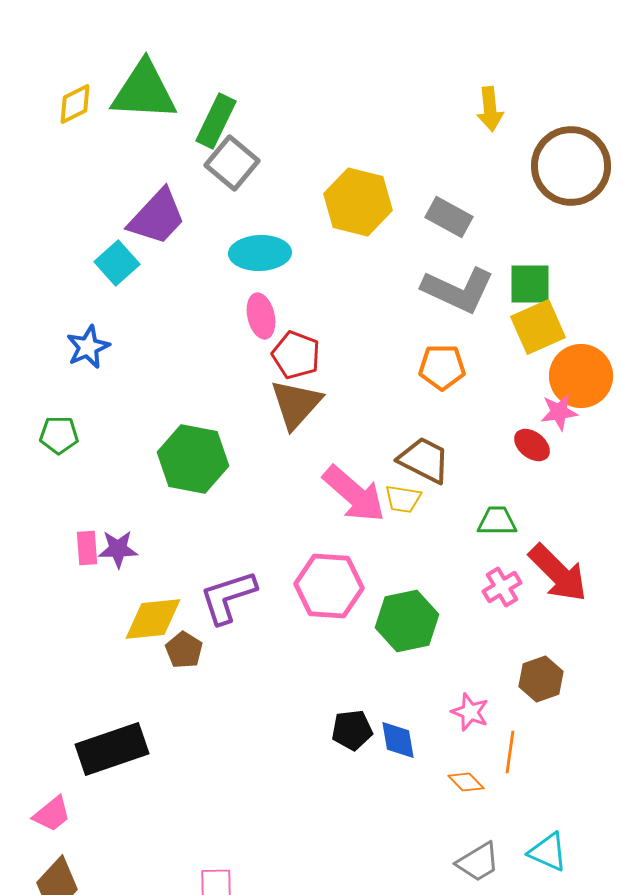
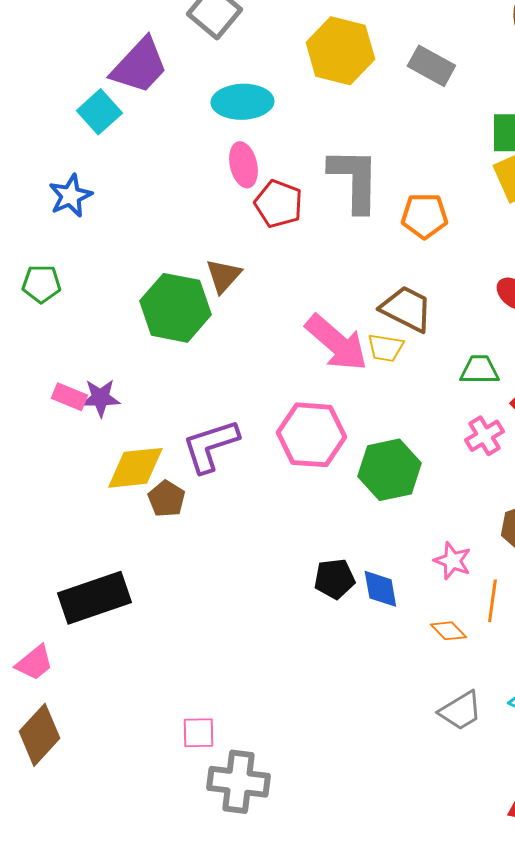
gray L-shape: (458, 290) -> (354, 180), moved, turned -114
brown triangle: (296, 404) -> (223, 276), moved, size x0.7
pink rectangle: (87, 548) -> (69, 397), turned -64

